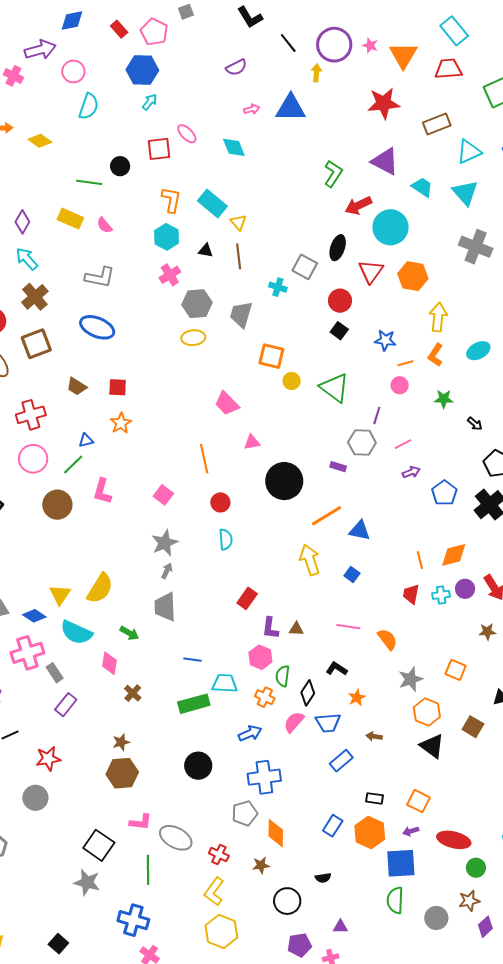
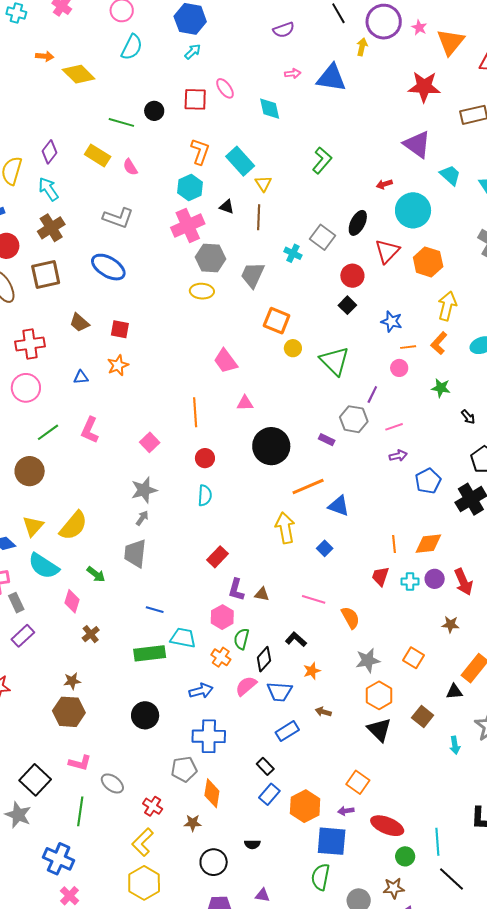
yellow diamond: (40, 141) -> (79, 74), size x1.4
green L-shape: (333, 174) -> (322, 160), moved
red arrow: (358, 206) -> (384, 184), size x0.6
pink cross: (170, 275) -> (188, 226), size x1.5
green line: (73, 465) -> (48, 432), moved
brown circle: (57, 505) -> (30, 471), moved
black rectangle: (374, 798) -> (265, 766), moved, turned 30
gray ellipse: (176, 838) -> (112, 783), size x0.7

